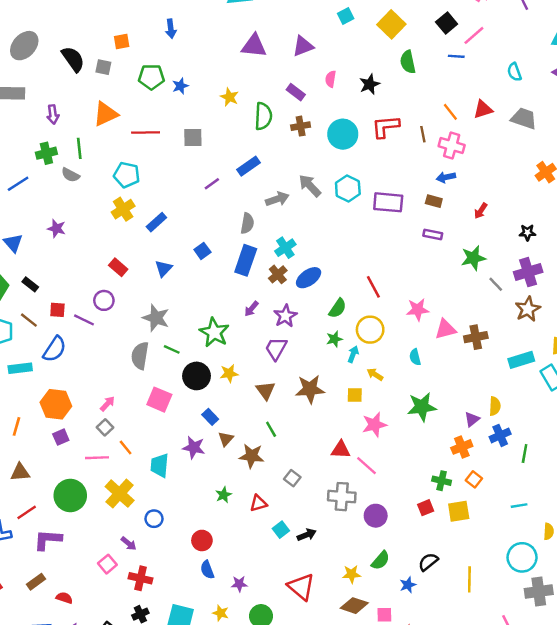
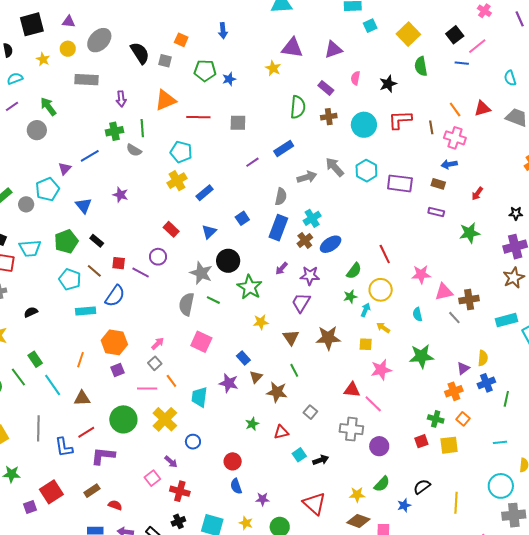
orange square: (122, 41) -> (181, 40), turned 32
yellow star: (229, 97) -> (273, 68), moved
gray line: (496, 284) -> (454, 318), moved
purple star: (285, 316) -> (310, 276), turned 30
black circle: (196, 376) -> (228, 261), moved

